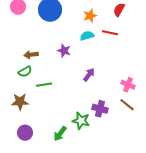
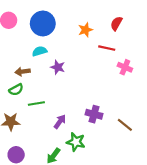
cyan semicircle: (87, 36) -> (40, 51), moved
purple arrow: (89, 75) -> (60, 122), moved
pink cross: (128, 85) -> (125, 67), moved
purple cross: (100, 109) -> (94, 114), moved

